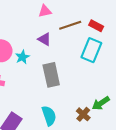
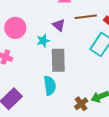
cyan star: (22, 57) -> (43, 41), moved
cyan semicircle: (49, 116) -> (50, 86), moved

